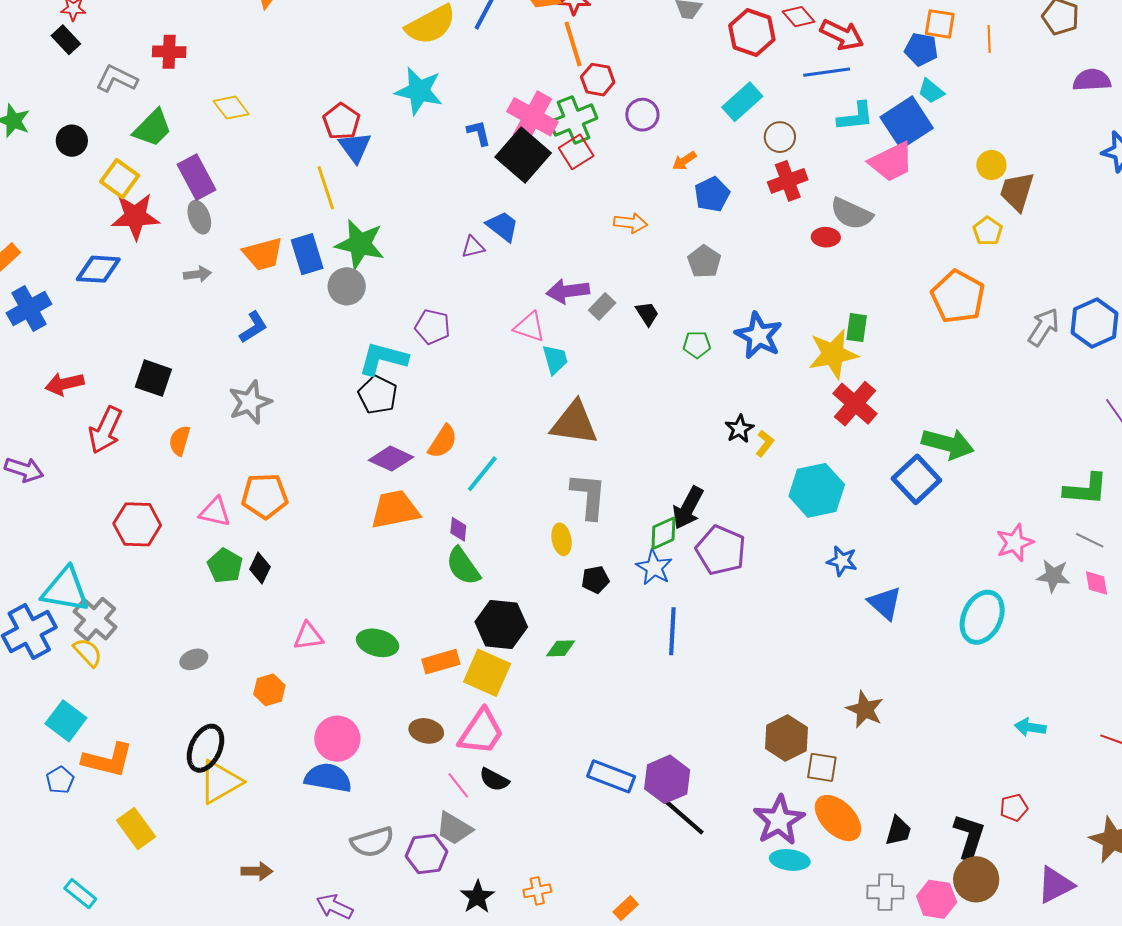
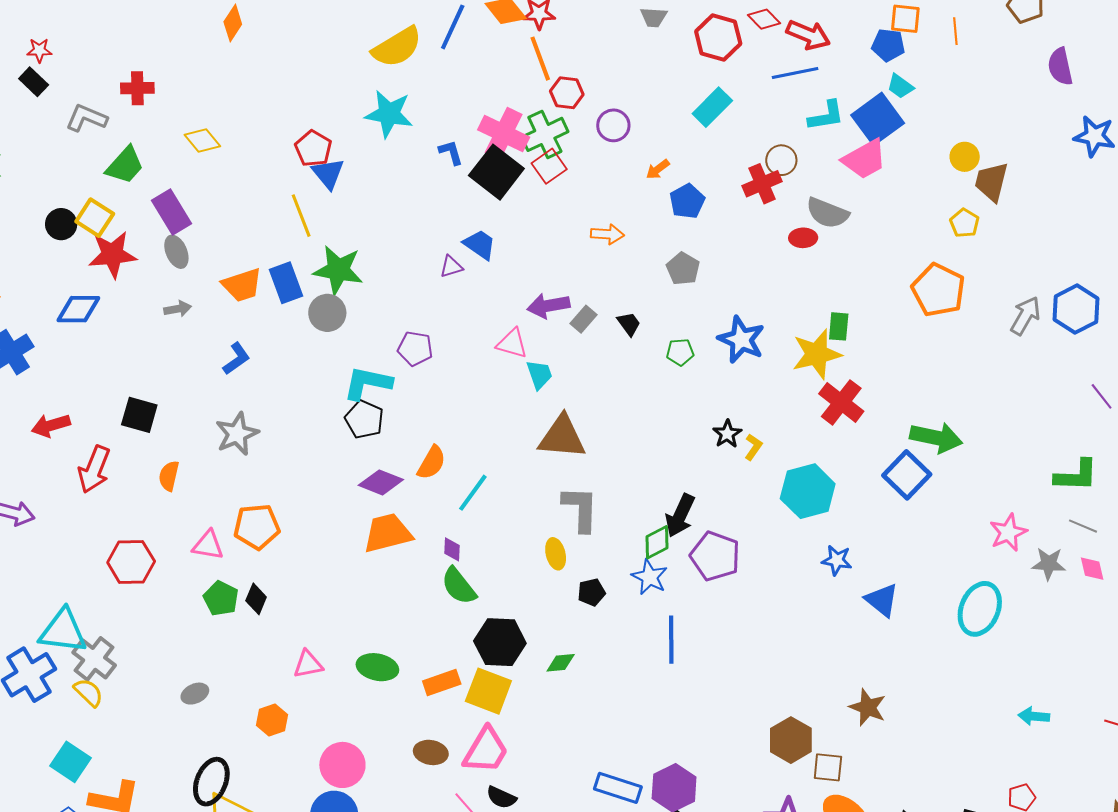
purple semicircle: (1092, 80) -> (1060, 67), turned -96
brown circle: (780, 137) -> (781, 160), moved
black circle: (72, 141) -> (61, 224), moved

